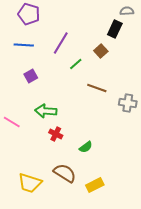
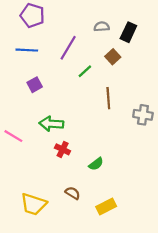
gray semicircle: (127, 11) -> (102, 27), moved
brown line: (97, 88) -> (108, 98), turned 66
brown semicircle: (65, 173) -> (73, 193), size x0.6

